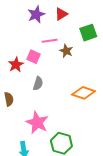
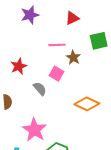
purple star: (36, 14) -> (30, 15), moved
pink square: (34, 57) -> (57, 74), moved
gray semicircle: (38, 83) -> (40, 89), turned -64

